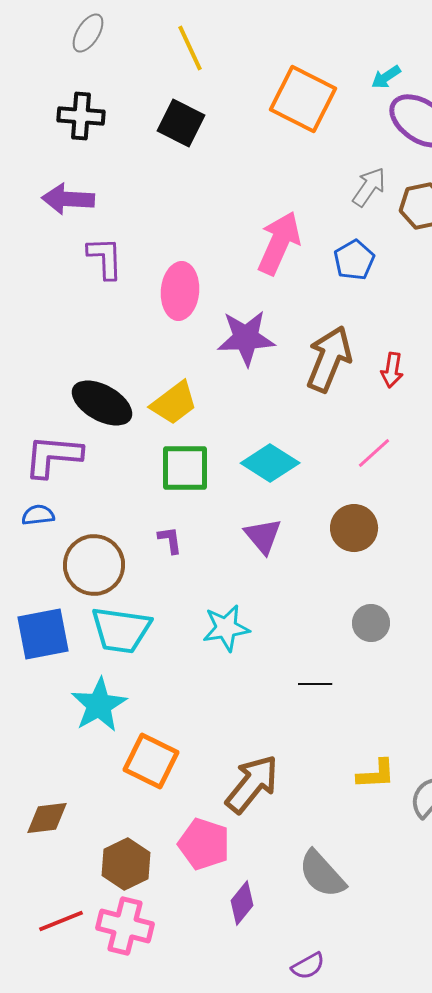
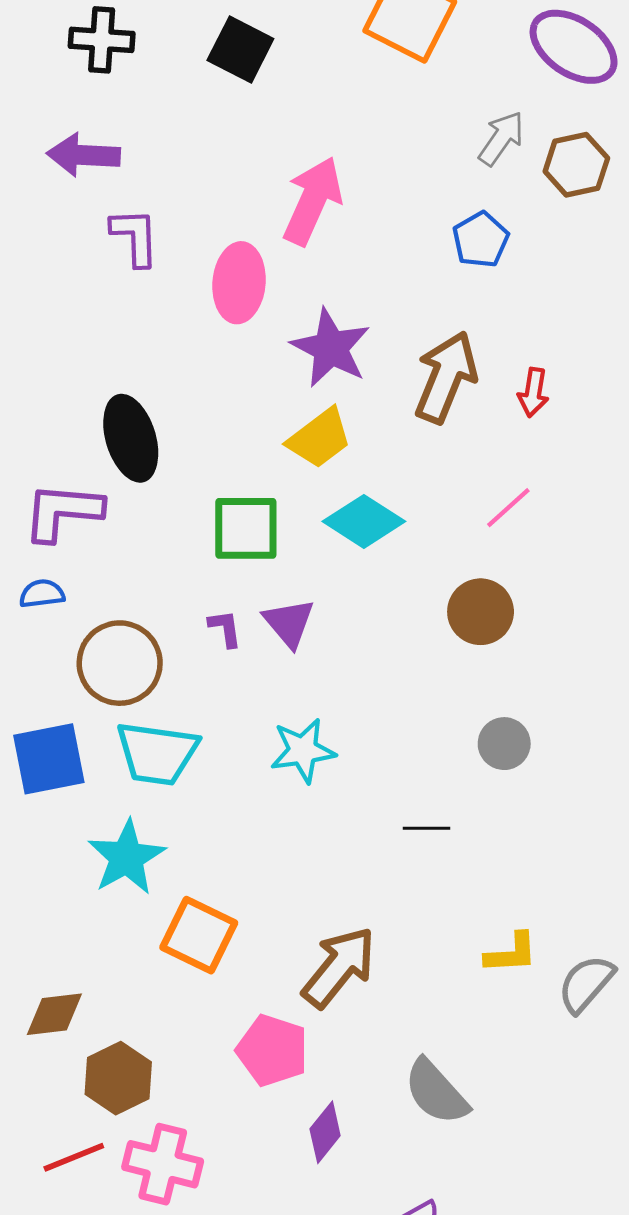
pink arrow: (279, 243) -> (313, 201), moved
purple star: (246, 338) -> (331, 348), turned 30
black ellipse: (102, 403) -> (131, 438), turned 44
yellow trapezoid: (174, 403) -> (320, 438), moved
purple triangle: (263, 536) -> (289, 623), moved
brown hexagon: (126, 864) -> (118, 1078), moved

